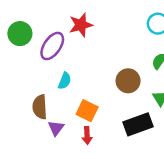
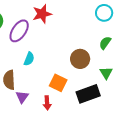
orange square: (87, 111) -> (58, 83), moved

